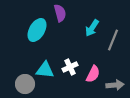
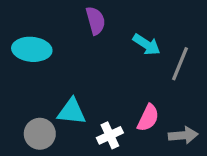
cyan arrow: (92, 28) -> (147, 45), turned -90
cyan ellipse: (37, 30) -> (32, 49), moved, turned 65
white cross: (70, 67) -> (110, 135), moved

